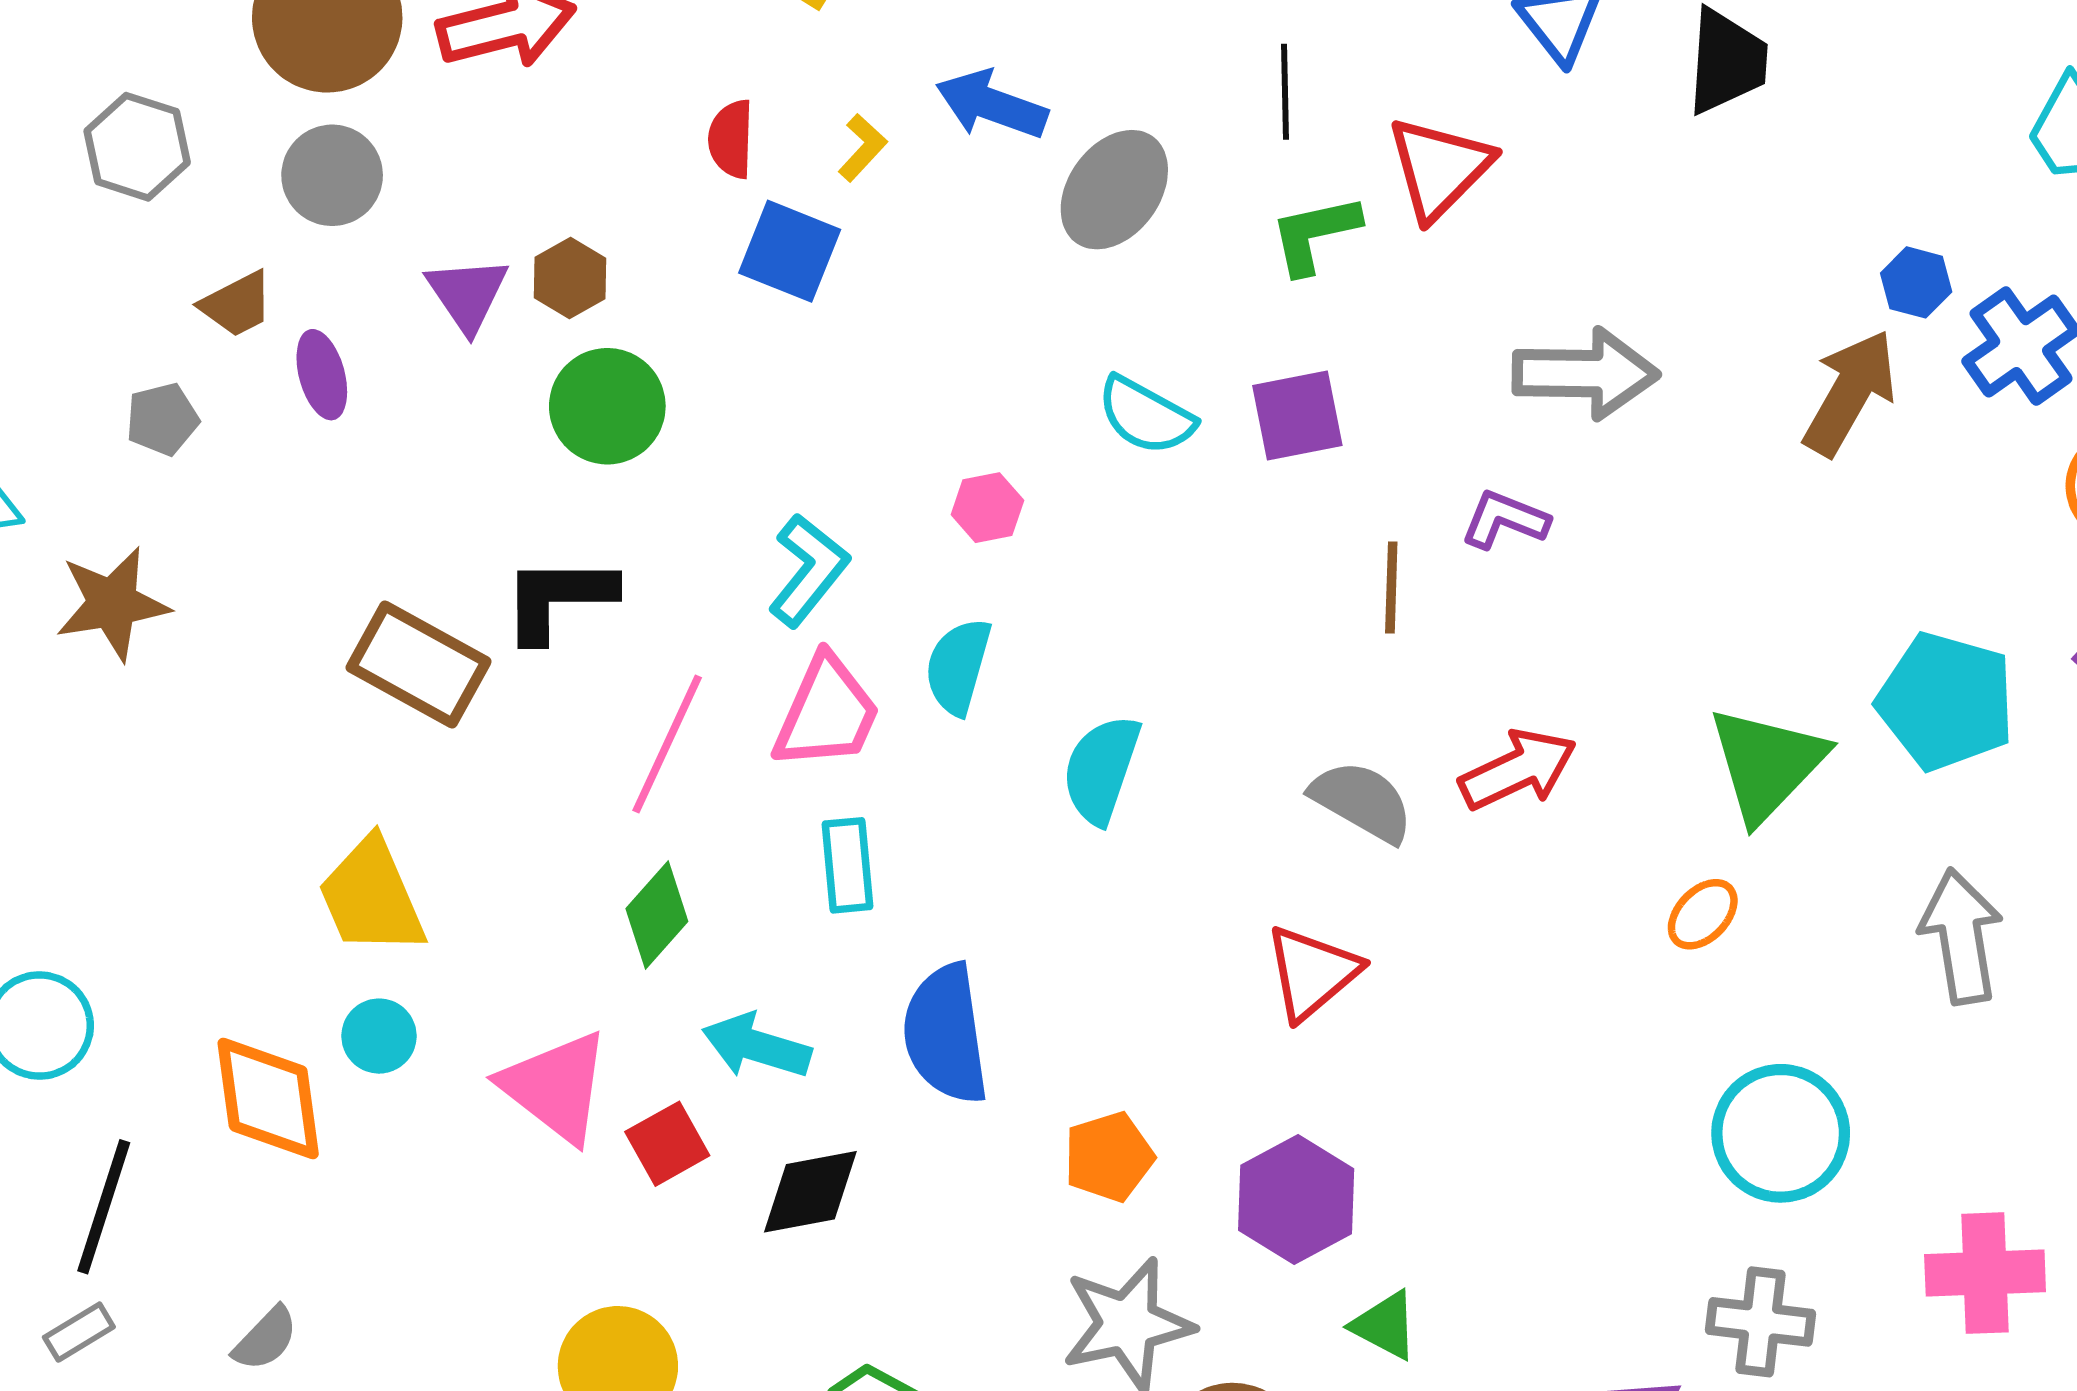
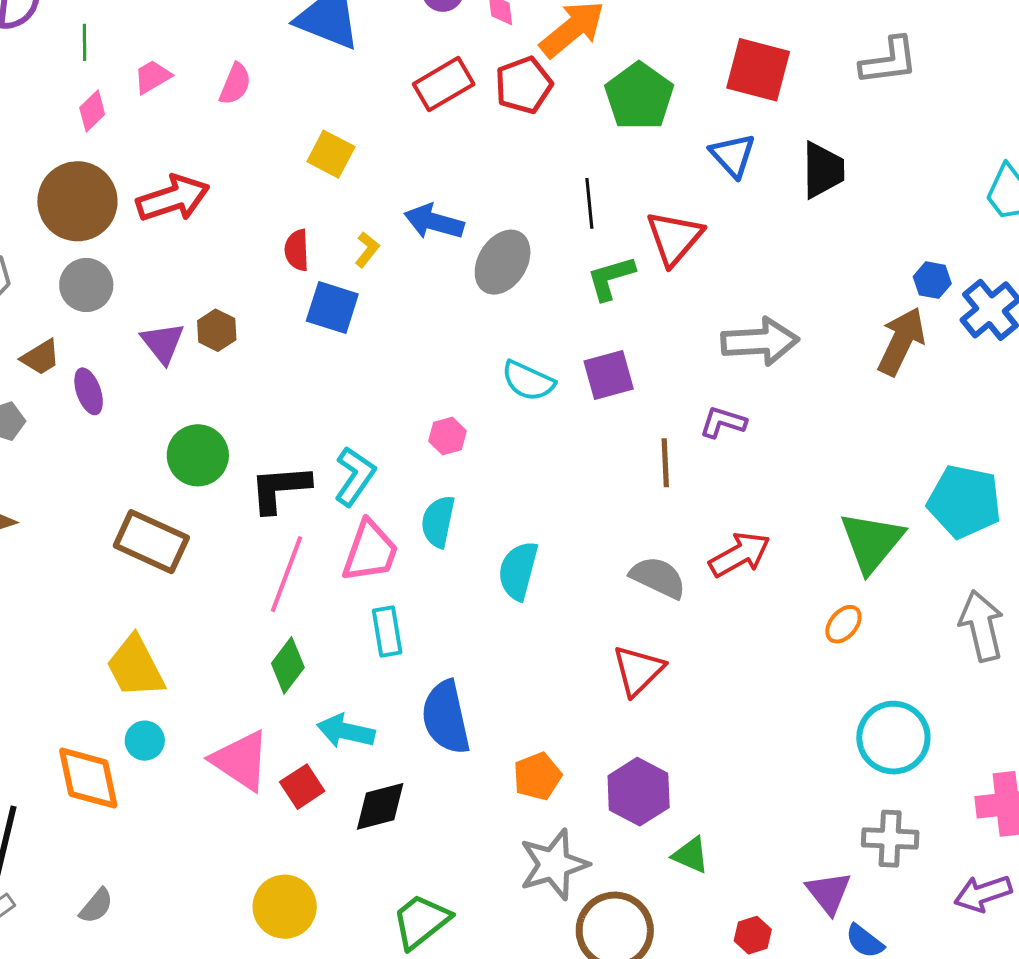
green circle: (607, 406) -> (198, 455), moved
black L-shape: (558, 598) -> (280, 489), moved

